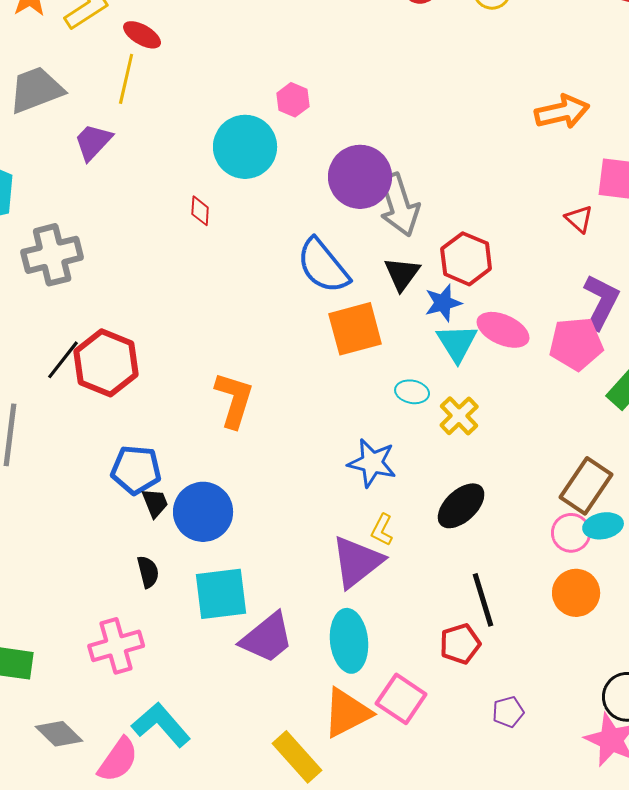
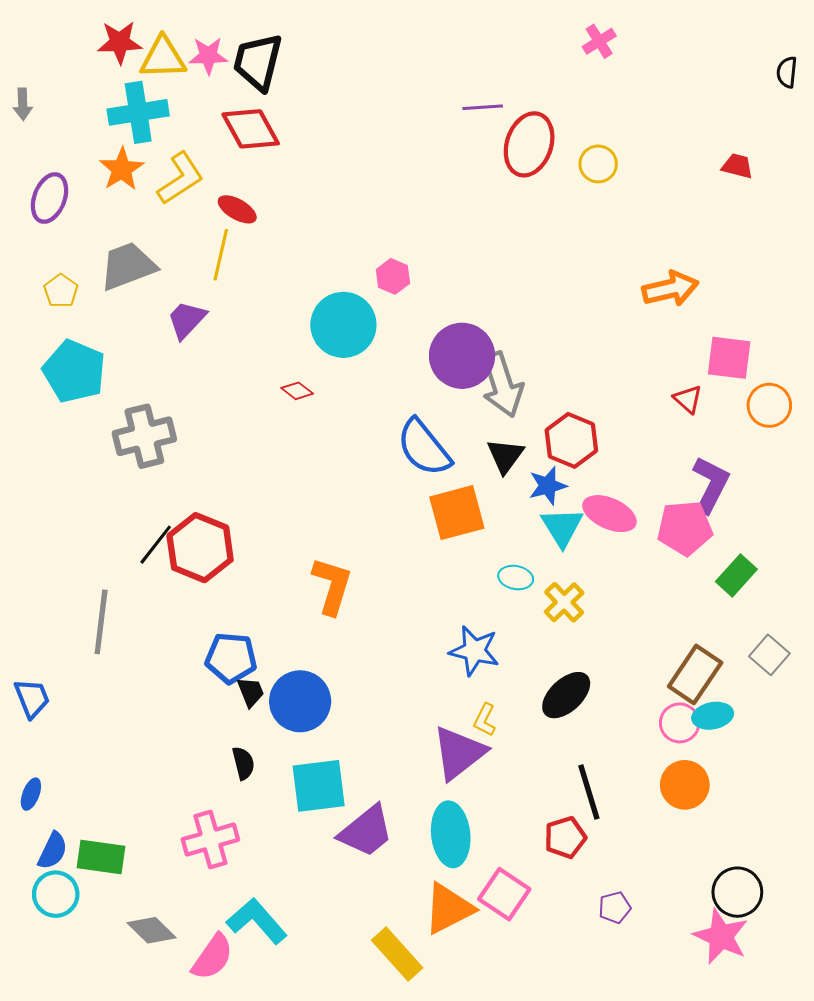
red diamond: (200, 211) -> (297, 391), turned -56

